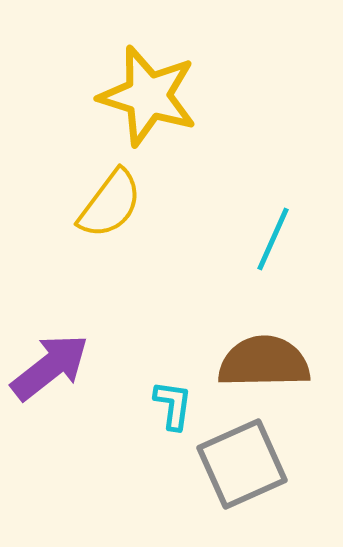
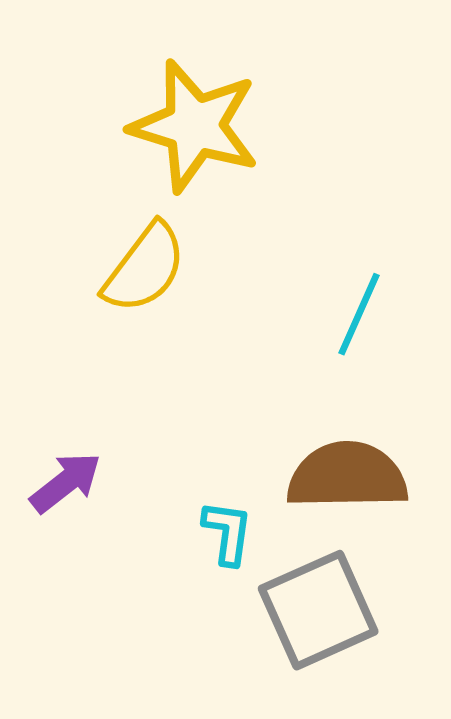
purple arrow: (50, 367) -> (66, 482), size x0.7

